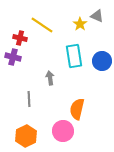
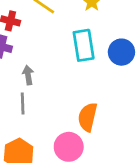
gray arrow: (50, 78) -> (28, 75), moved

